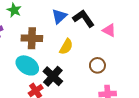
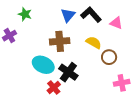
brown cross: (32, 38) -> (60, 41), moved
yellow semicircle: (66, 47) -> (94, 43), moved, turned -84

